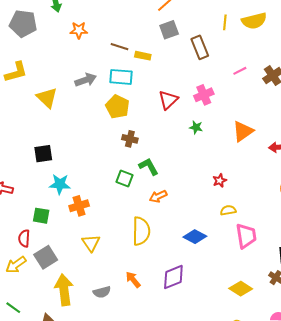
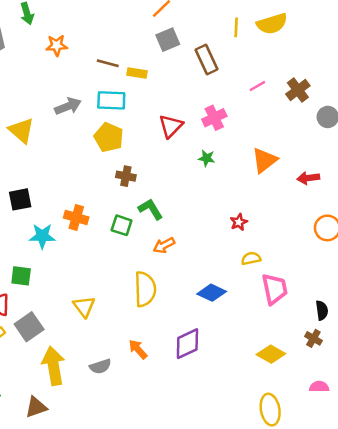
orange cross: (79, 206) -> (76, 217), moved, turned 36

